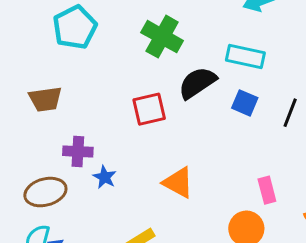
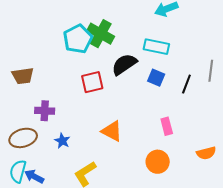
cyan pentagon: (75, 27) -> (78, 39), moved
blue star: (105, 177) -> (62, 141), moved
pink rectangle: (267, 190) -> (167, 126), moved

